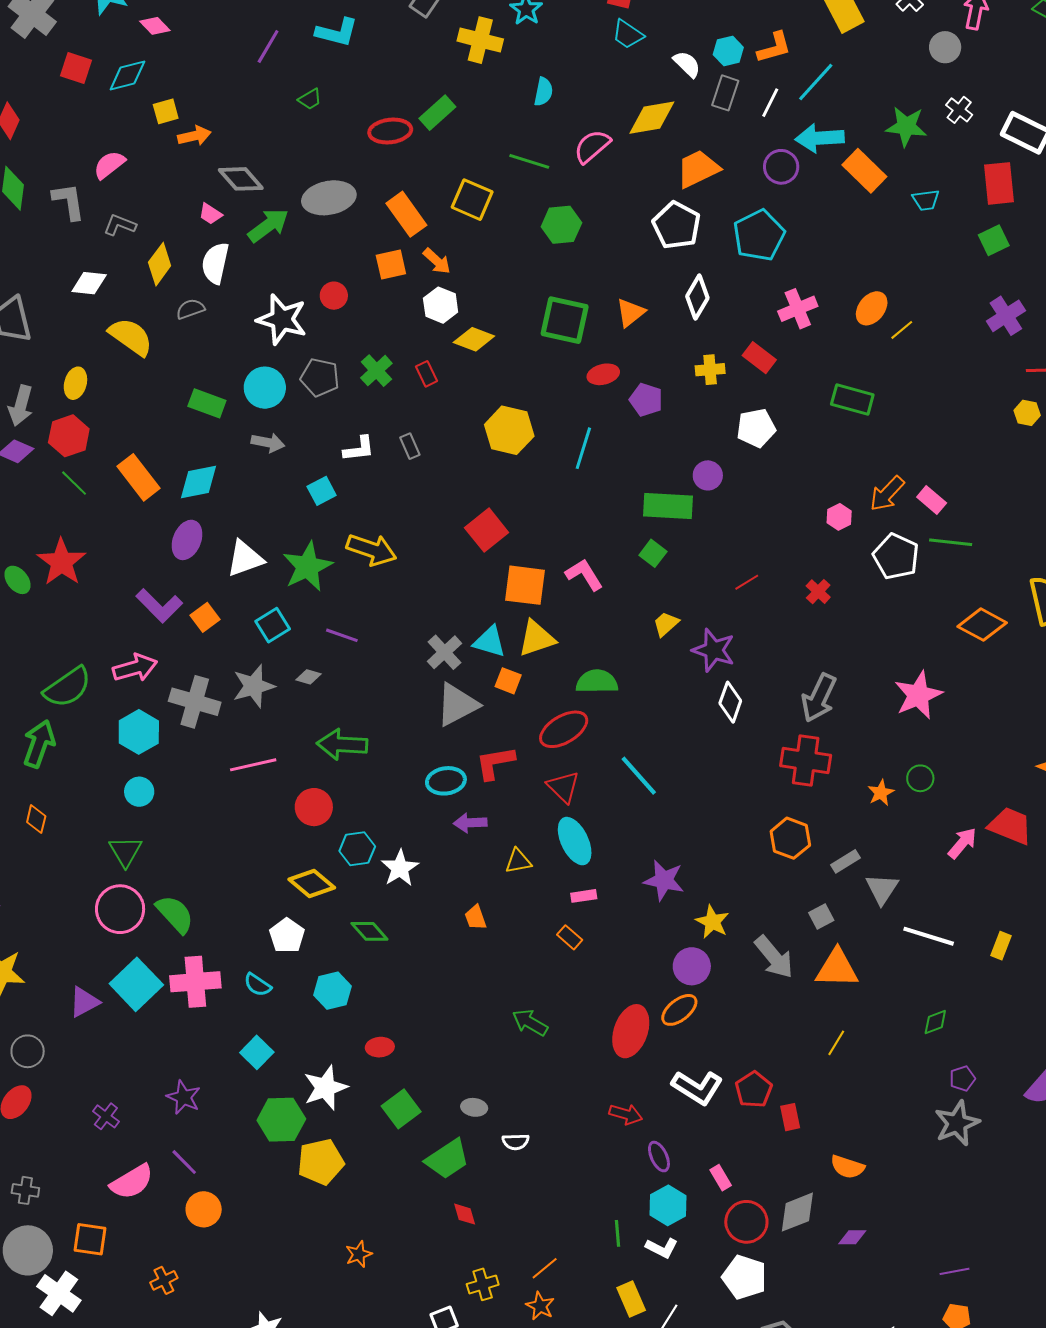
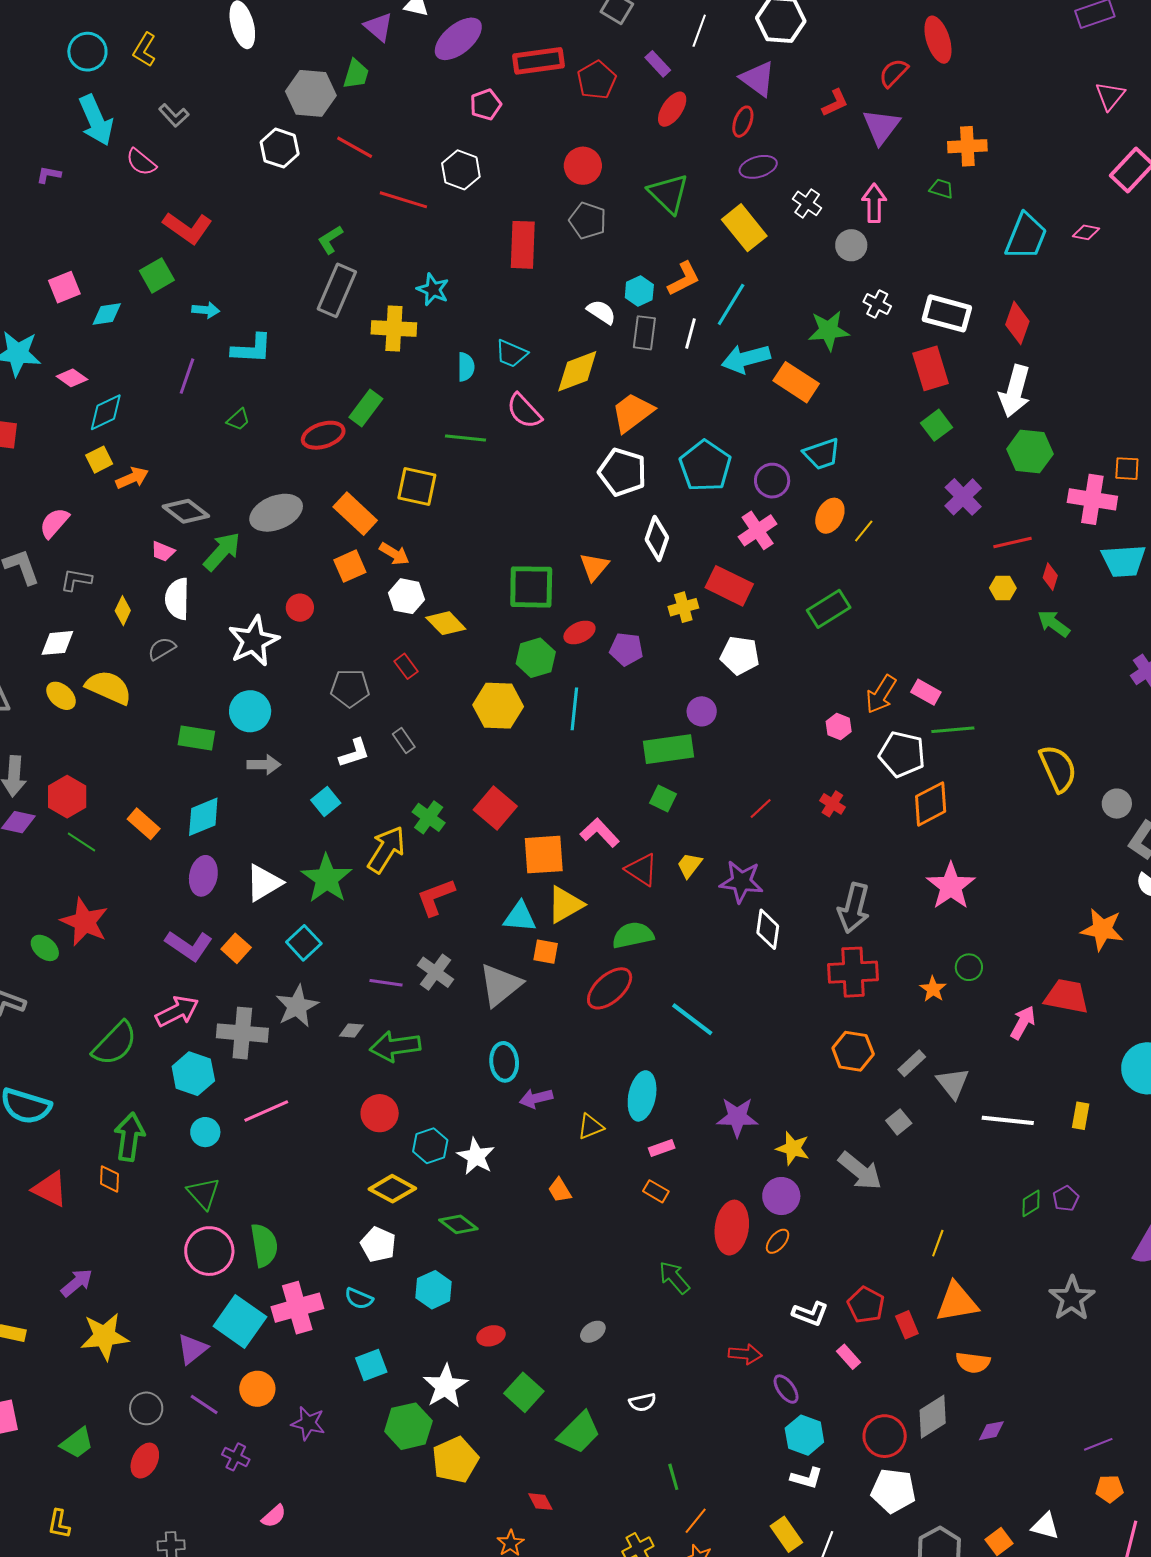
cyan trapezoid: (628, 34) -> (511, 354), moved
cyan diamond: (127, 75) -> (106, 412), moved
pink semicircle: (592, 146) -> (524, 411), turned -81
purple circle: (781, 167) -> (772, 481), moved
cyan trapezoid: (926, 200) -> (822, 454), moved, size x1.4
green hexagon: (561, 225) -> (536, 658), moved
yellow diamond: (160, 264) -> (123, 611), size x0.7
white star: (282, 319) -> (254, 641), turned -30
yellow diamond: (474, 339) -> (446, 623), turned 36
red rectangle: (759, 358) -> (729, 586), size x1.4
green cross: (376, 371) -> (429, 817), moved
gray pentagon: (320, 377) -> (350, 688), moved
yellow ellipse: (75, 383) -> (61, 696), moved, turned -52
green rectangle: (852, 400) -> (829, 609), turned -36
white pentagon: (756, 428) -> (740, 655), turned 30
orange rectangle: (139, 477) -> (144, 824), size x0.7
yellow arrow: (372, 550) -> (386, 850), turned -66
orange diamond: (982, 625) -> (931, 804), moved, turned -45
purple line: (342, 635) -> (386, 983), moved
gray cross: (444, 652) -> (436, 972), moved
gray diamond: (309, 677) -> (351, 1031), moved
green arrow: (39, 744) -> (129, 1137), moved
red L-shape: (495, 763) -> (436, 897), moved
pink line: (253, 765) -> (266, 1111), moved
cyan ellipse: (446, 781) -> (504, 1062), turned -75
red triangle: (563, 787) -> (642, 870), moved
cyan ellipse: (575, 841) -> (642, 1096), turned 48
green semicircle: (175, 914) -> (264, 1245), turned 45
orange triangle: (837, 968) -> (957, 1302), moved
orange ellipse: (679, 1010) -> (778, 1241), size x0.7
green arrow: (530, 1023) -> (674, 1278), moved, turned 30
red ellipse: (631, 1031) -> (732, 1228), moved
cyan square: (257, 1052) -> (371, 1365), turned 36
purple pentagon: (962, 1079) -> (1066, 1199), moved
white L-shape: (697, 1087) -> (810, 1314), size x0.7
gray ellipse: (474, 1107) -> (593, 1332), moved, turned -30
purple line: (184, 1162) -> (204, 1404), moved
pink rectangle: (721, 1178) -> (848, 1357), moved
pink semicircle: (132, 1182) -> (274, 1516), size x0.6
orange circle: (204, 1209) -> (257, 1389), moved
red diamond: (465, 1214) -> (540, 1502), moved
green line: (617, 1233) -> (673, 1477), moved

